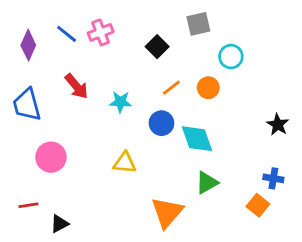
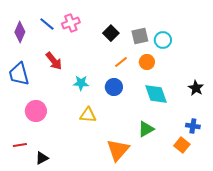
gray square: (198, 24) -> (140, 36), moved
cyan star: (120, 102) -> (81, 83), moved
cyan diamond: (197, 139) -> (156, 94), moved

